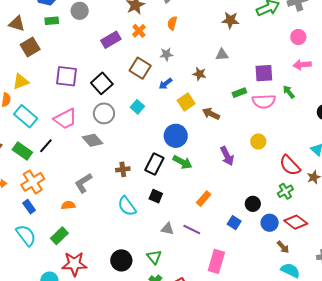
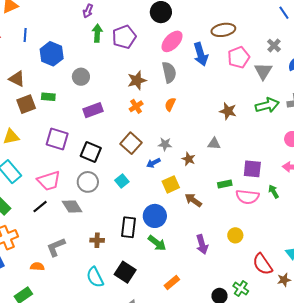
green rectangle: (52, 21) -> (48, 97), moved
purple rectangle: (111, 40) -> (93, 110), moved
gray star: (166, 54) -> (165, 144), moved
black square: (102, 83) -> (91, 152), turned -35
black line: (46, 146) -> (40, 207), moved
black rectangle: (154, 164) -> (128, 227), moved, turned -30
green cross: (285, 191) -> (241, 289), moved, turned -35
black square: (156, 196) -> (125, 272), size x1.5

